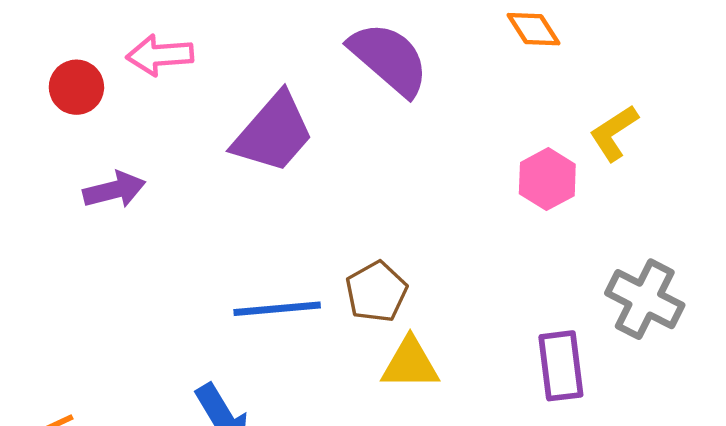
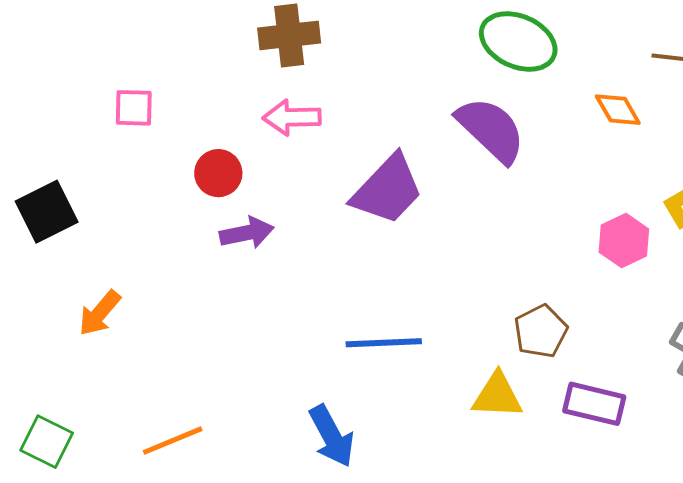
red circle: (76, 87) -> (218, 173), moved
brown pentagon: (376, 292) -> (541, 331), moved
purple rectangle: (561, 366) -> (594, 404), moved, turned -72

